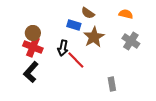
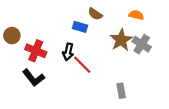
brown circle: (33, 33) -> (12, 36), moved
brown star: (94, 37) -> (121, 40), moved
black L-shape: (31, 72) -> (34, 78), turned -80

